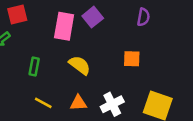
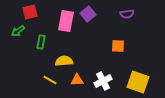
purple semicircle: (143, 17) -> (127, 14), turned 72
yellow semicircle: (80, 65) -> (64, 61), moved, turned -42
green rectangle: (34, 66) -> (41, 42), moved

